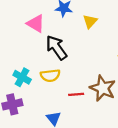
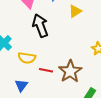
yellow semicircle: (50, 75) -> (27, 58), moved

